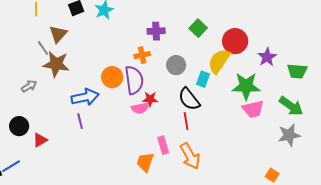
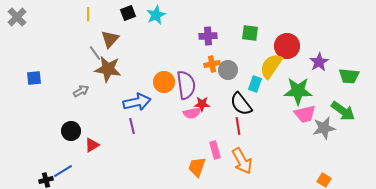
green square: (198, 28) -> (250, 33), turned -36
orange cross: (142, 55) -> (212, 64), moved
gray star: (289, 135) -> (324, 128), moved

